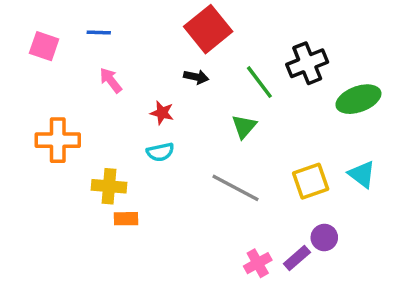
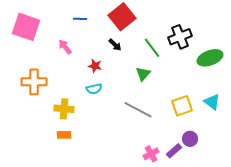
blue line: (99, 32) -> (80, 19), moved
pink square: (44, 46) -> (26, 27), size x1.6
black arrow: (196, 77) -> (115, 45), turned 32
orange rectangle: (126, 219) -> (64, 135), moved

